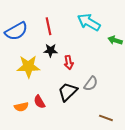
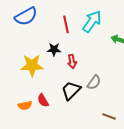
cyan arrow: (89, 22) -> (92, 21), turned 95
red line: (49, 26) -> (66, 24), moved
blue semicircle: (16, 31) -> (26, 16), moved

